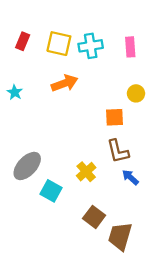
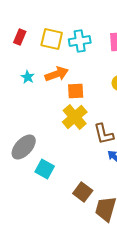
cyan star: (15, 92) -> (28, 77), moved
orange square: (114, 117) -> (76, 91), moved
yellow cross: (86, 172) -> (75, 117), moved, size x1.4

